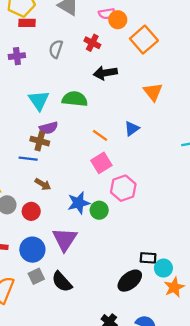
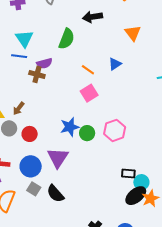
green semicircle: (75, 99) -> (67, 39), turned 105
cyan triangle: (39, 100) -> (24, 39), moved
blue line: (28, 159) -> (19, 56), moved
brown arrow: (43, 184) -> (19, 108), moved, turned 96
pink hexagon: (123, 188) -> (115, 130), moved
gray square: (36, 276) -> (34, 189), turned -32
black ellipse: (130, 281) -> (136, 196), moved

